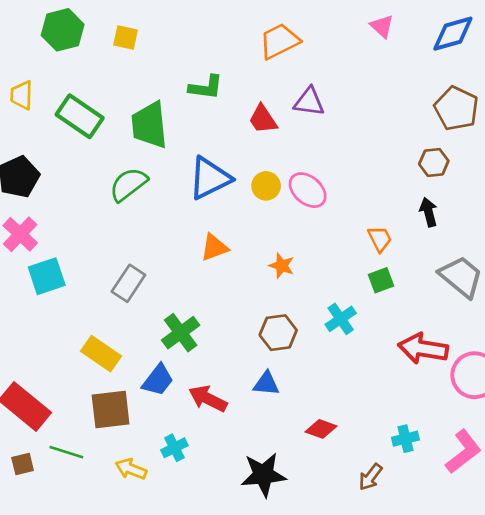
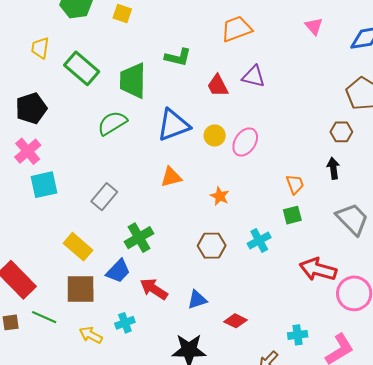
pink ellipse: (308, 190) -> (245, 142), turned 76
blue triangle: (266, 384) -> (197, 300), moved, turned -30

